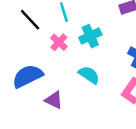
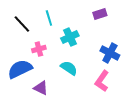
pink cross: (59, 42) -> (39, 49), moved, turned 32

